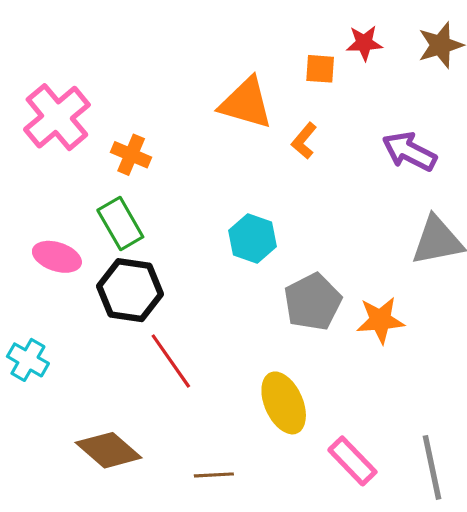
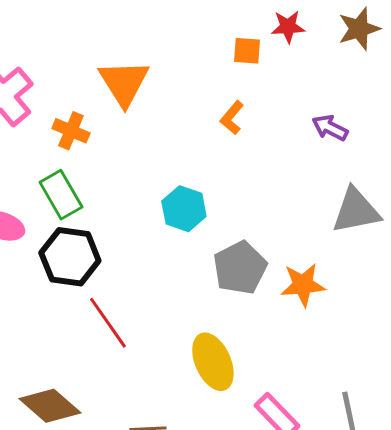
orange triangle: (246, 103) -> (124, 83), moved, turned 42
purple arrow: (409, 152) -> (330, 128), size x0.7

